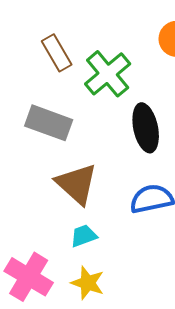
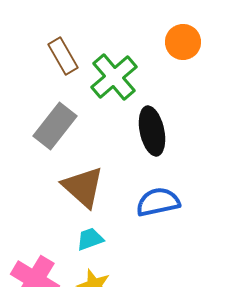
gray rectangle: (49, 123) -> (55, 126), turned -72

